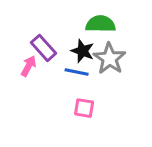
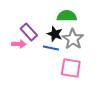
pink arrow: (29, 66) -> (19, 44), turned 64
pink square: (84, 108) -> (71, 68), moved, size x1.5

